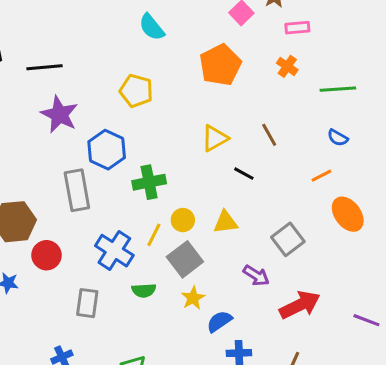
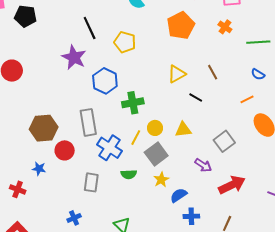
black line: (45, 67) -> (90, 28), moved, turned 70
gray rectangle: (77, 190) -> (88, 122), moved

